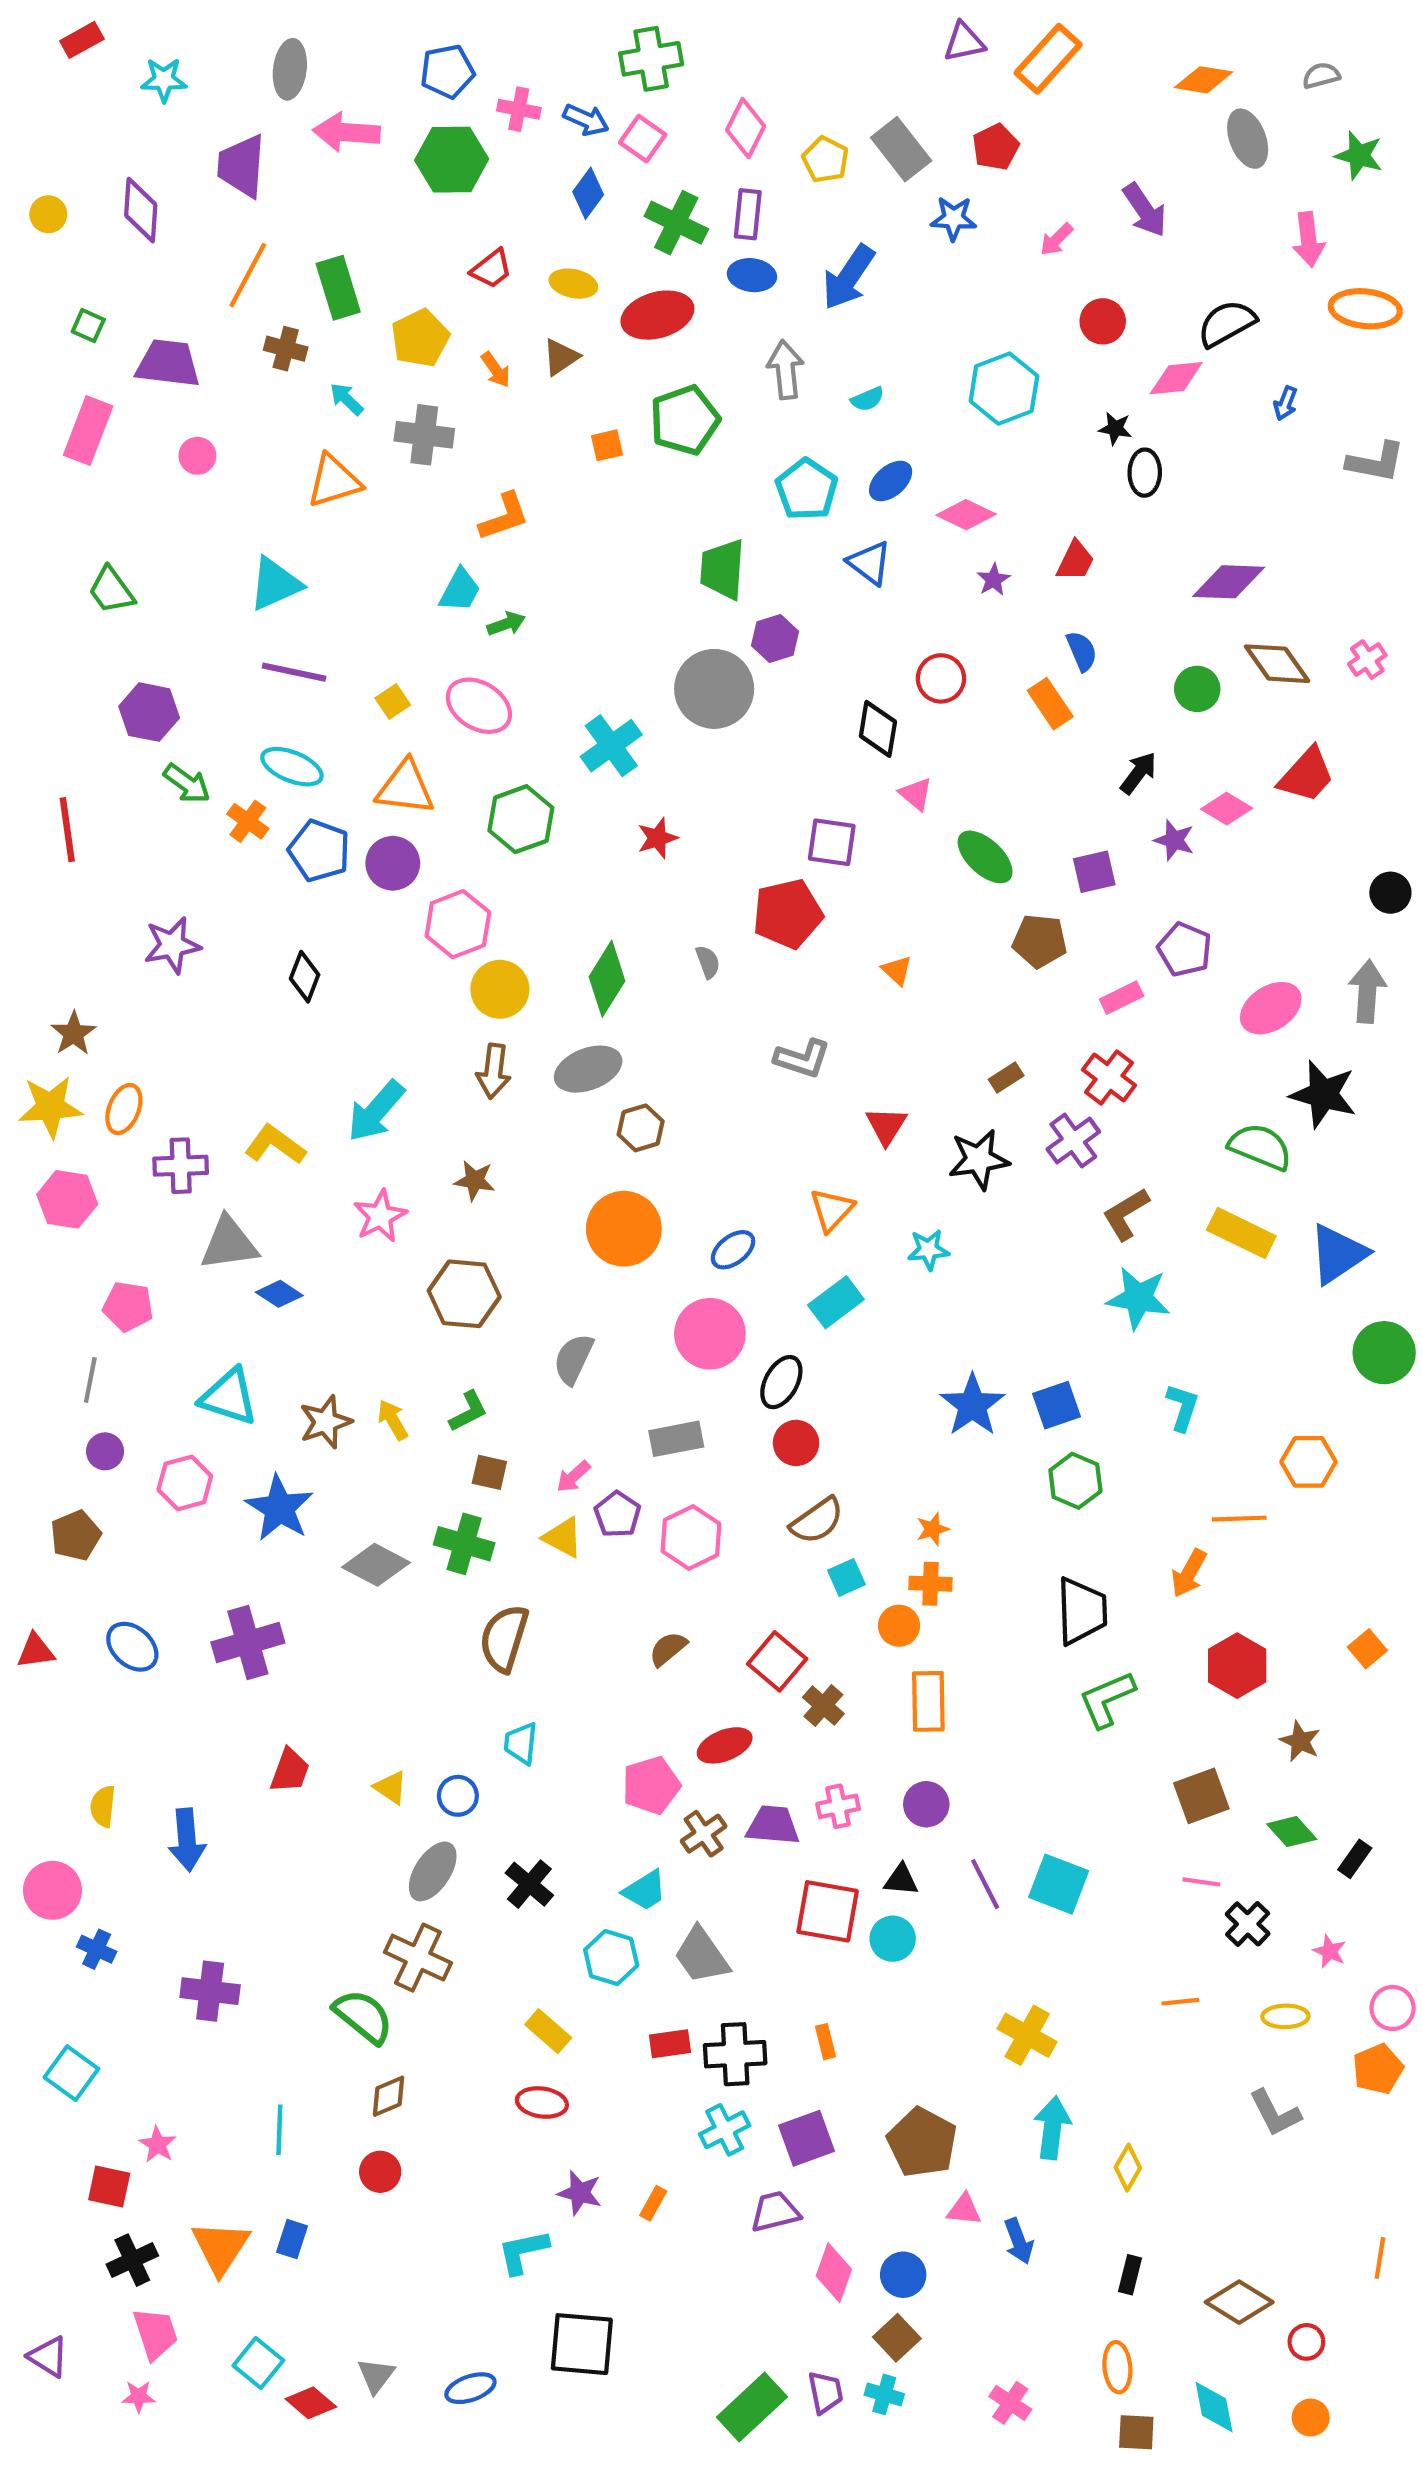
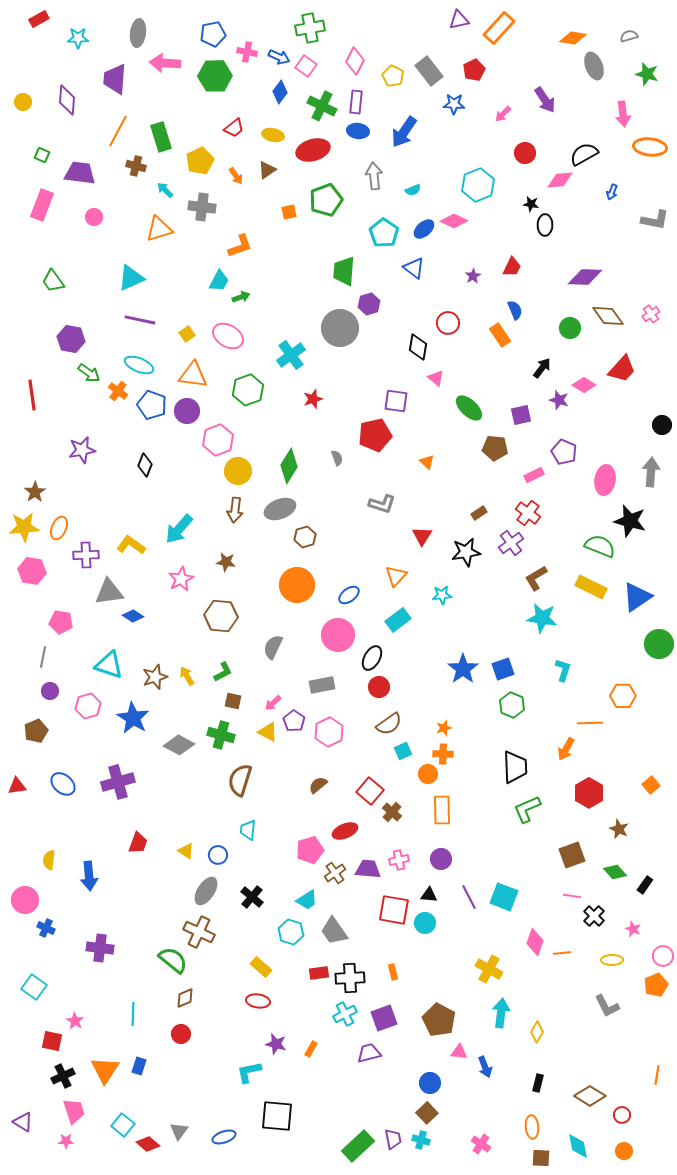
pink diamond: (966, 515) -> (454, 221), moved
pink ellipse: (1271, 1008) -> (605, 480), turned -48
pink diamond: (834, 2273) -> (535, 942), moved

